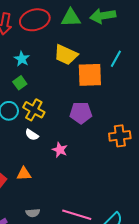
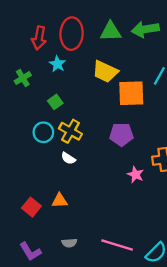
red ellipse: (35, 20) -> (72, 34), turned -72
cyan star: (22, 59) -> (57, 64), moved
pink star: (60, 150) -> (136, 175), moved

